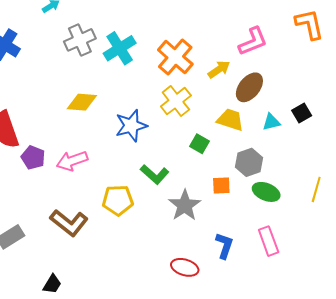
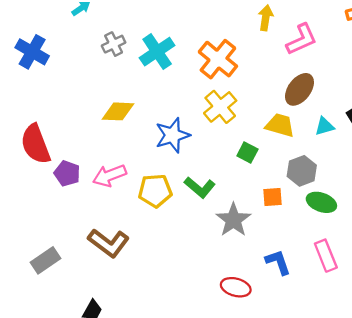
gray cross: (80, 40) -> (114, 44), size x0.7
yellow arrow: (219, 69) -> (266, 18), moved, turned -45
yellow pentagon: (118, 200) -> (155, 191), moved
blue L-shape: (224, 246) -> (278, 262), turned -36

